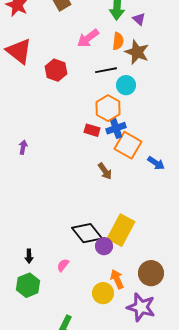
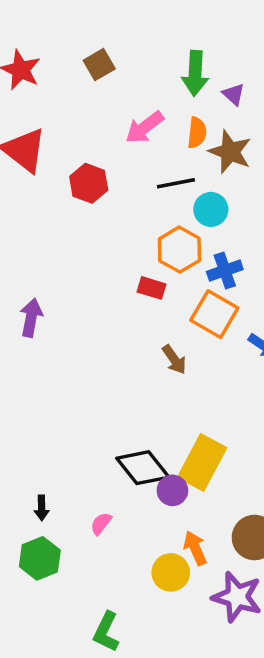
blue cross: (116, 128) -> (225, 271), moved
purple arrow: (23, 147) -> (31, 318), size x1.5

